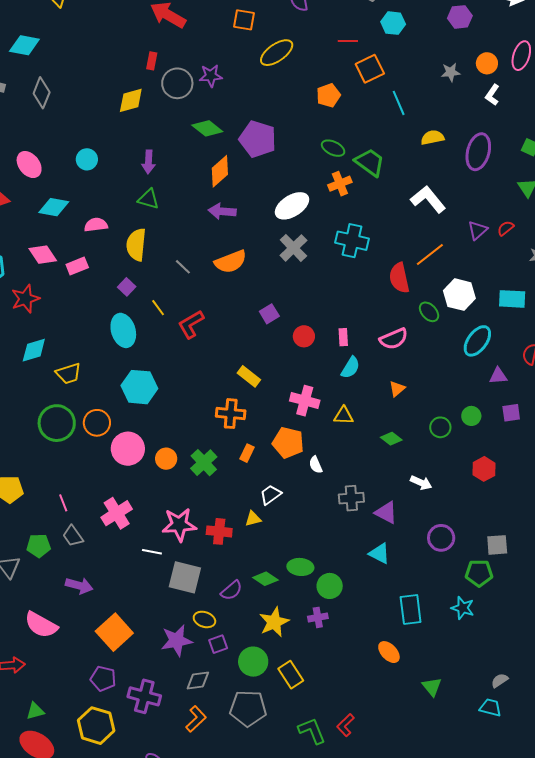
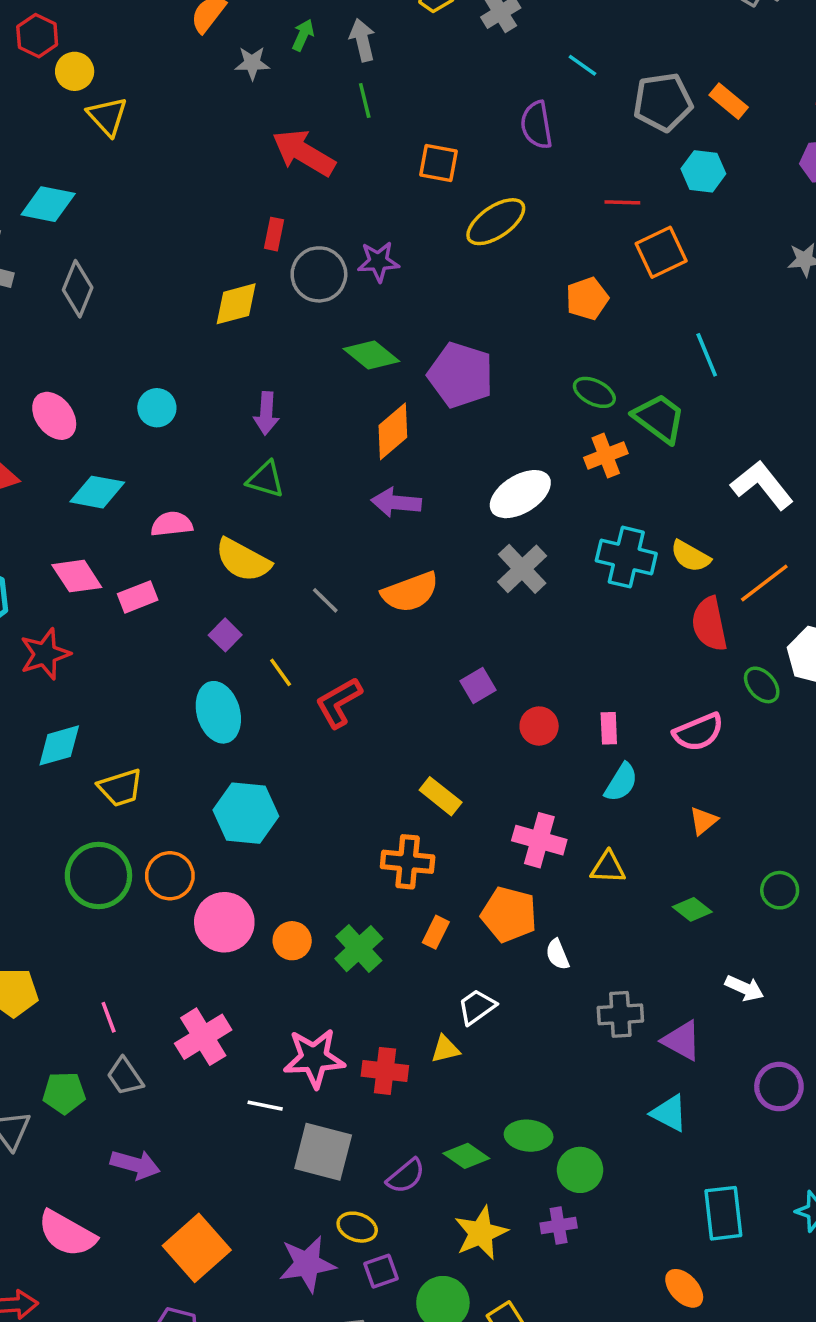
cyan line: (399, 103) -> (707, 355), moved
yellow semicircle: (433, 138) -> (690, 556), moved, turned -140
yellow semicircle: (136, 245) -> (243, 560), turned -68

